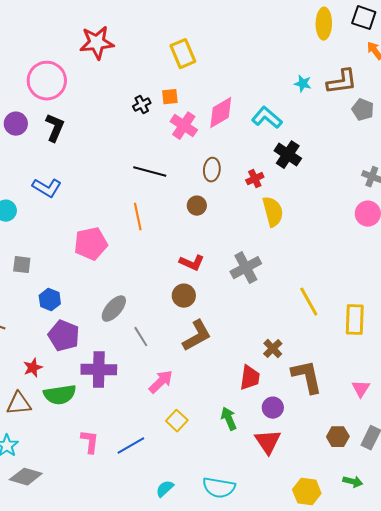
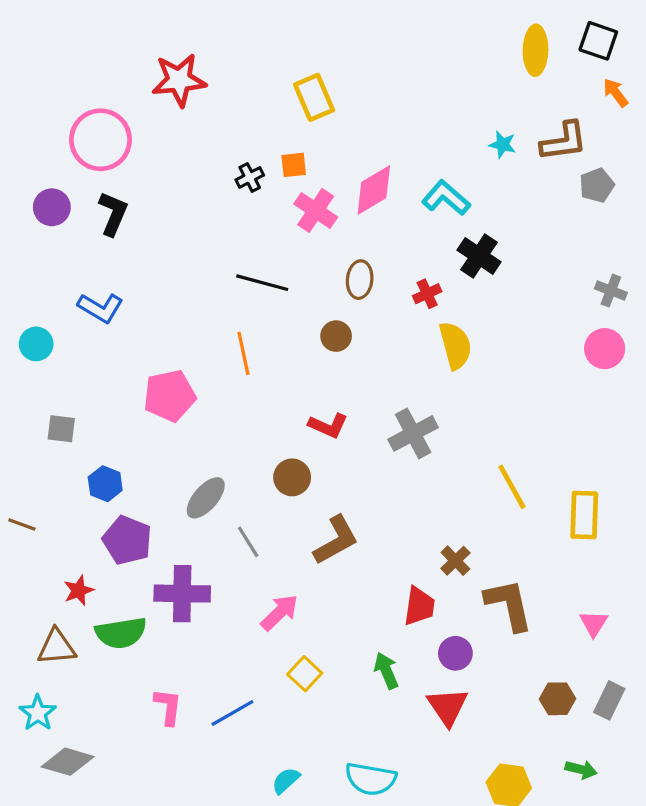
gray pentagon: (363, 110) -> (597, 185), turned 30
brown circle: (184, 296) -> (292, 477), moved

